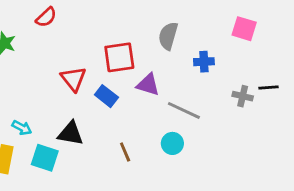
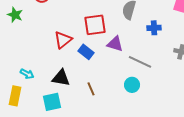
red triangle: (73, 79) -> (63, 40), turned 30
brown line: (125, 152) -> (91, 89), moved
cyan square: (45, 158) -> (52, 102), moved, turned -30

